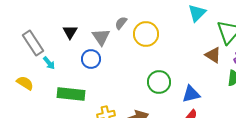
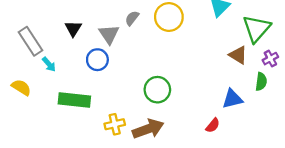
yellow circle: (146, 34) -> (169, 17), moved
green circle: (159, 82) -> (157, 90), moved
blue triangle: (191, 94) -> (232, 99), moved

